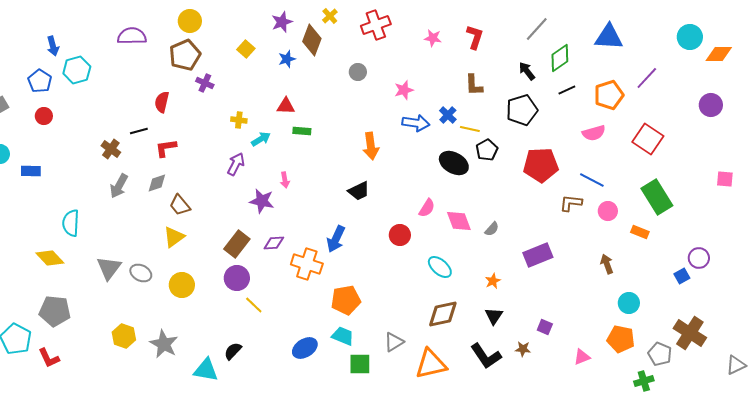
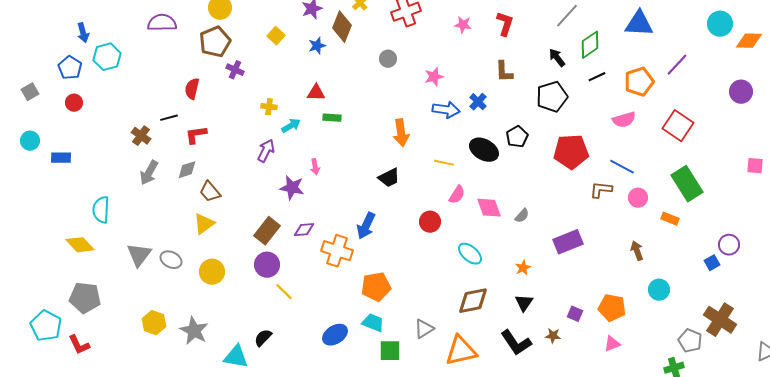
yellow line: (470, 129) -> (444, 163), moved
orange pentagon: (621, 339) -> (612, 308), moved

